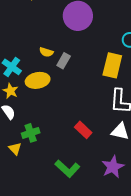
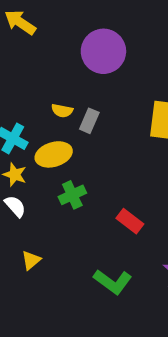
green cross: (31, 133) -> (72, 195), moved
yellow triangle: (15, 149) -> (31, 260), turned 40

